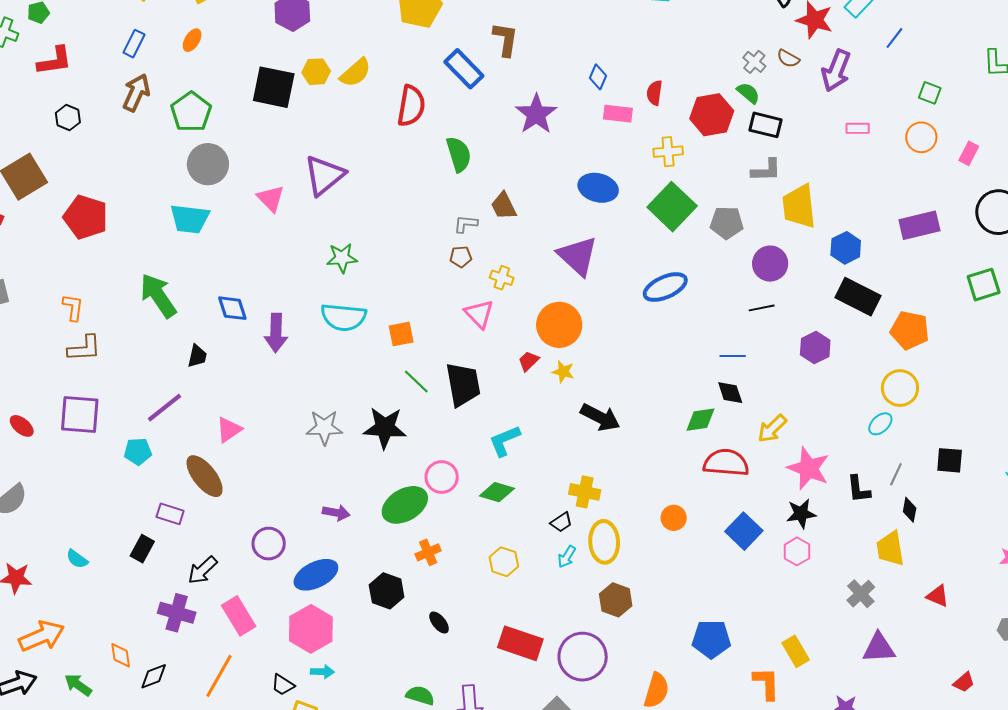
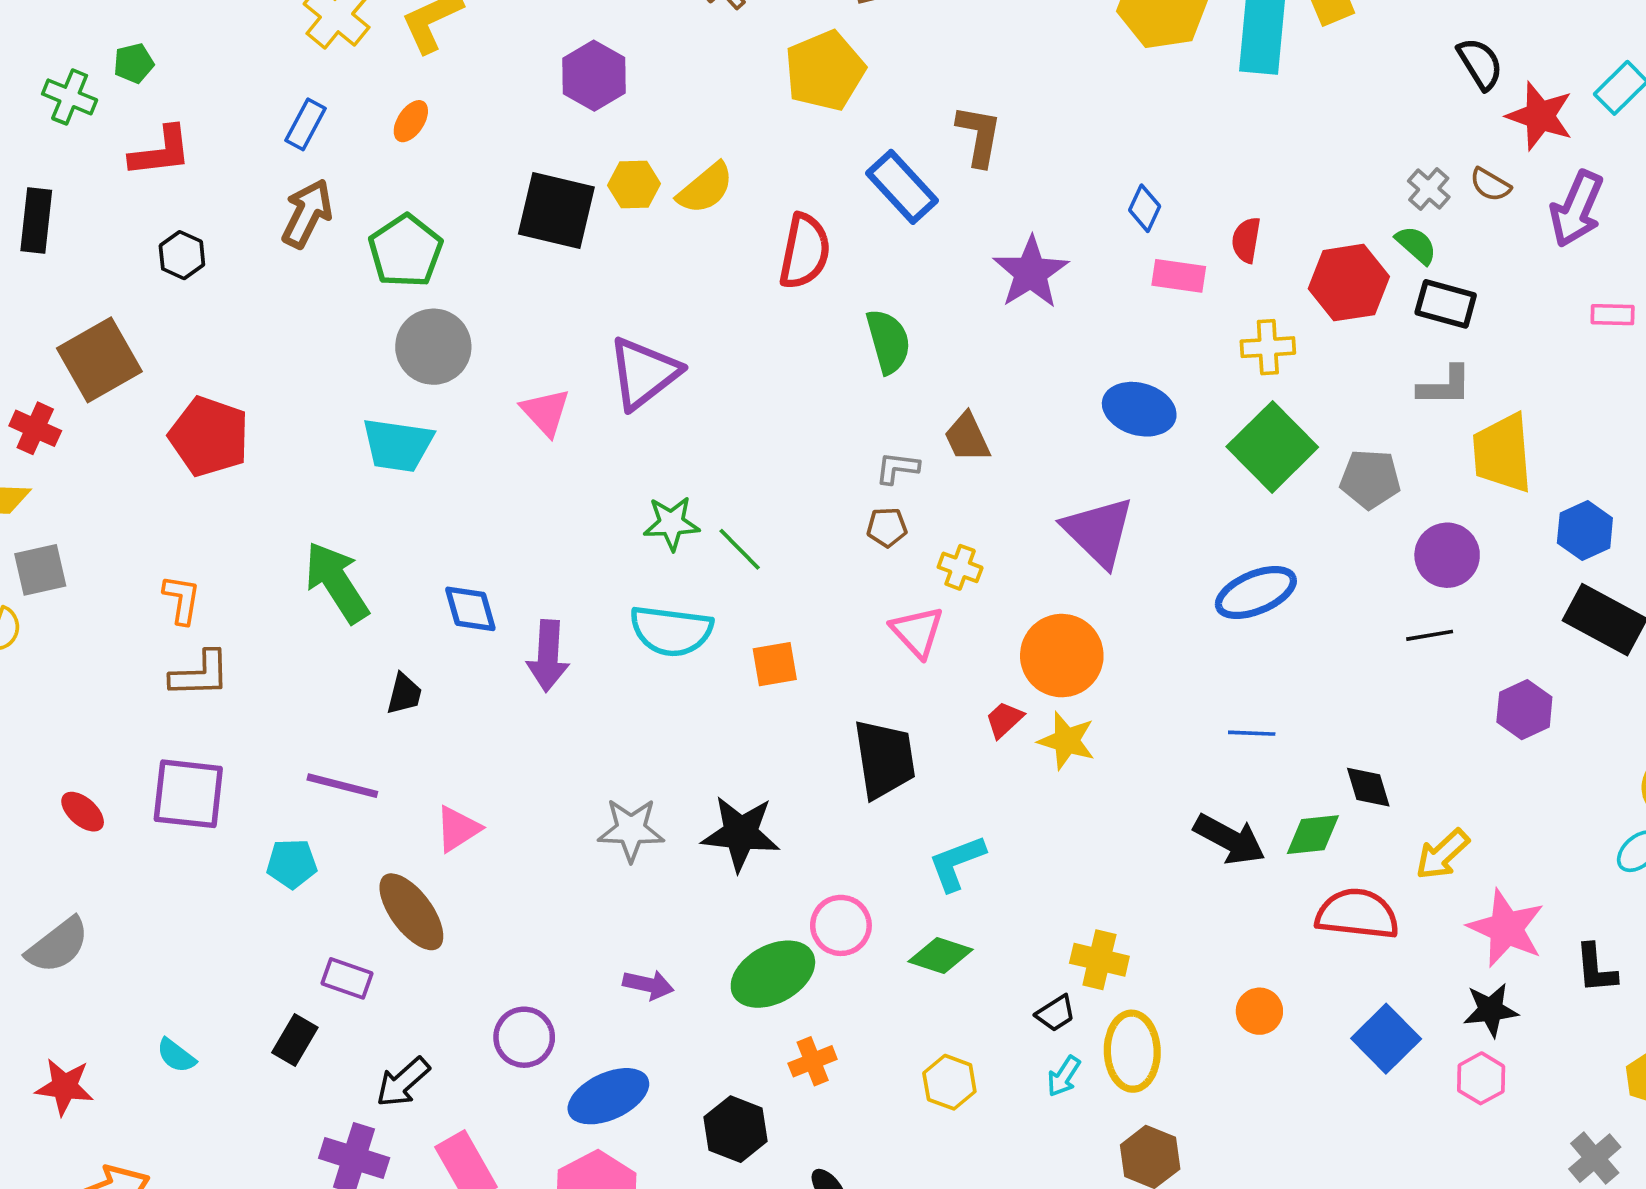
blue line: (733, 356) -> (1252, 733), moved
yellow star: (563, 372) -> (1067, 741), size x1.4
green line: (416, 381) -> (740, 549), moved
purple line: (165, 408) -> (342, 786), turned 51
black arrow: (600, 417) -> (1230, 839), moved

